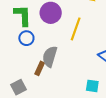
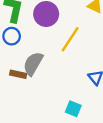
brown rectangle: (40, 68) -> (18, 74), turned 64

